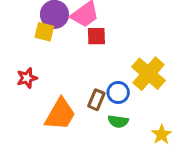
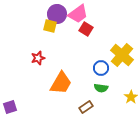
red square: (96, 36) -> (86, 29), turned 32
brown rectangle: (96, 100) -> (86, 107), moved, turned 32

